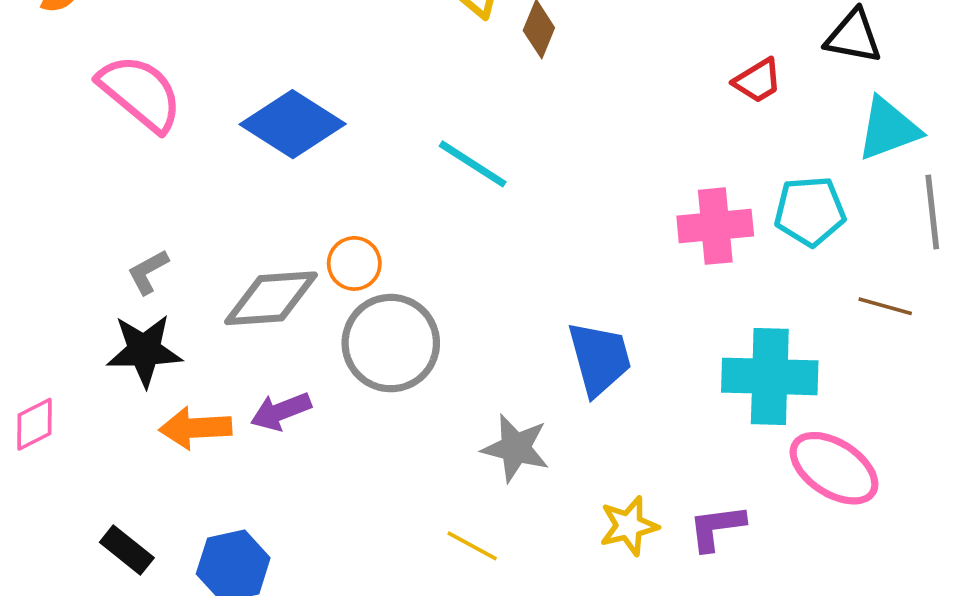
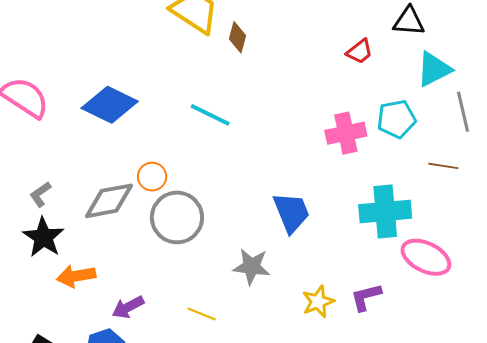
black star: (144, 350) -> (43, 237), turned -30
purple arrow: (281, 411) -> (128, 307), moved
yellow line: (472, 546) -> (202, 314), moved

